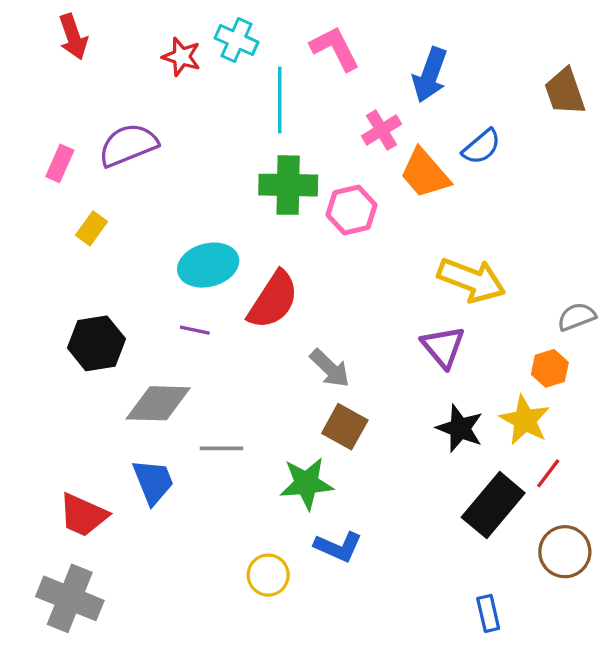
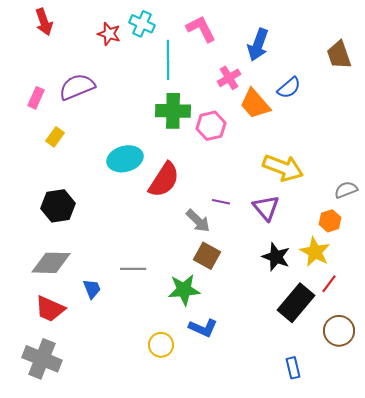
purple line: (195, 330) -> (221, 202), moved
gray diamond: (158, 403) -> (51, 263), moved
blue trapezoid: (153, 482) -> (92, 289), size x0.7

